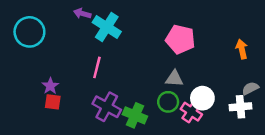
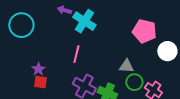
gray triangle: (174, 79) -> (126, 66), moved
white circle: (202, 98) -> (167, 51), moved

